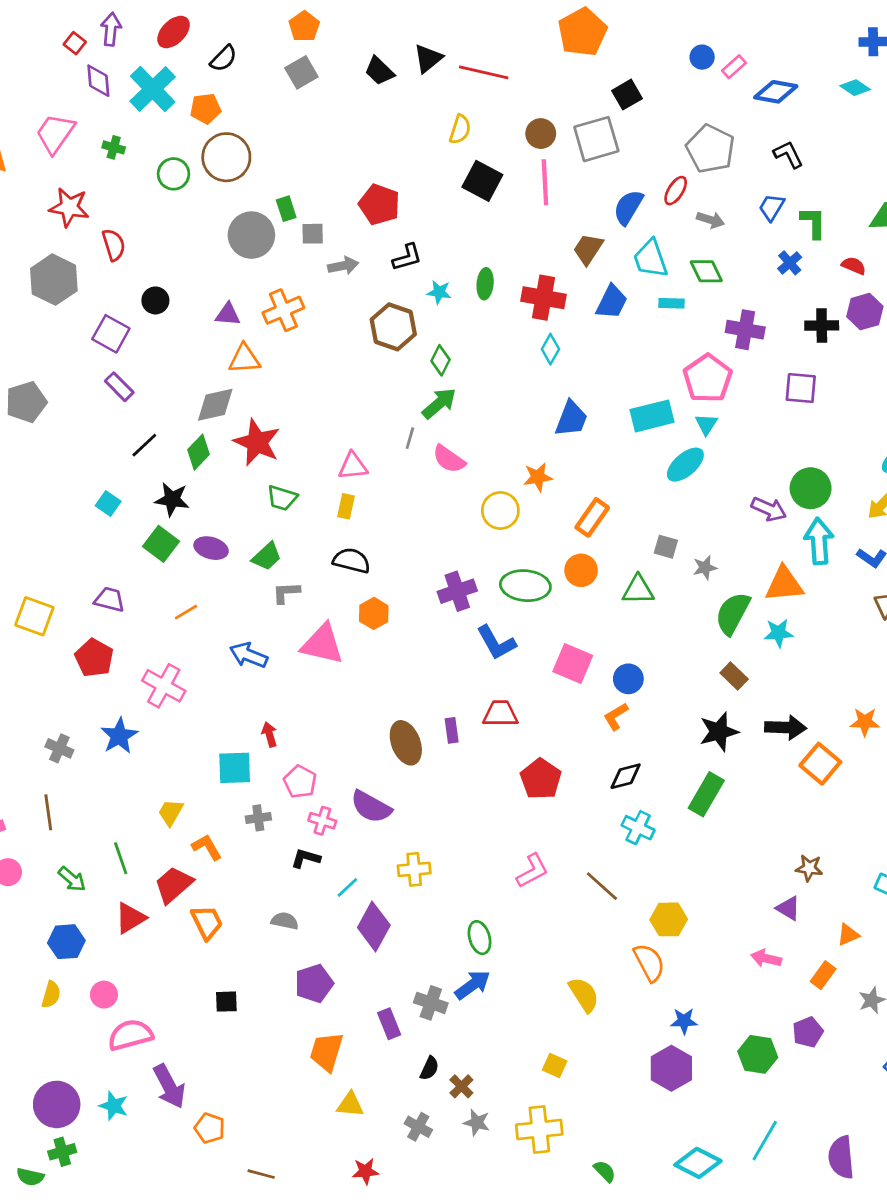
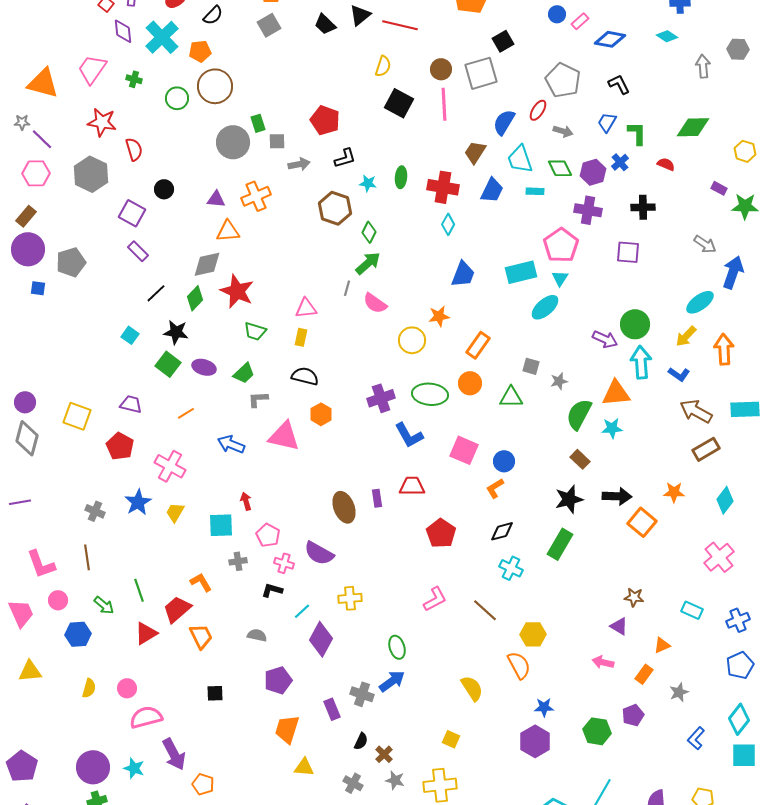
purple hexagon: (865, 312) -> (593, 172), moved
yellow trapezoid: (171, 812) -> (175, 512), moved
blue hexagon: (66, 942) -> (78, 634), moved

